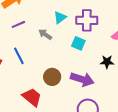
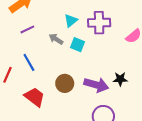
cyan square: (78, 43) -> (78, 45), moved
black star: (107, 62) -> (120, 79), moved
red trapezoid: (32, 97) -> (35, 97), moved

